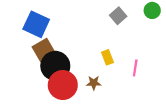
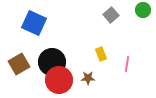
brown square: (44, 50) -> (19, 64), moved

